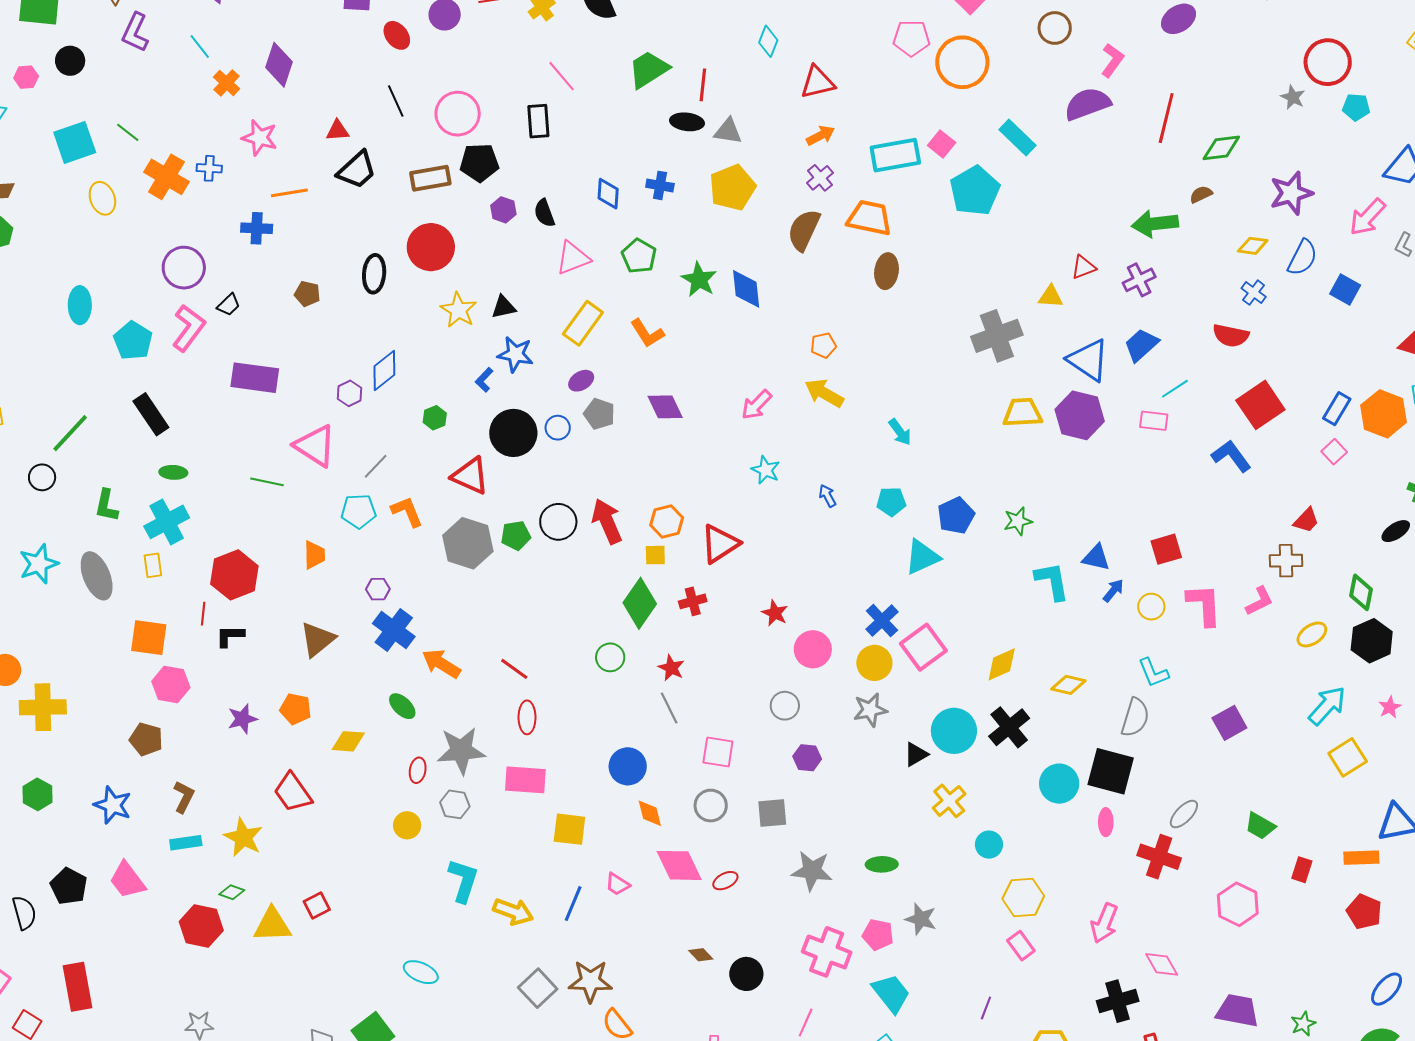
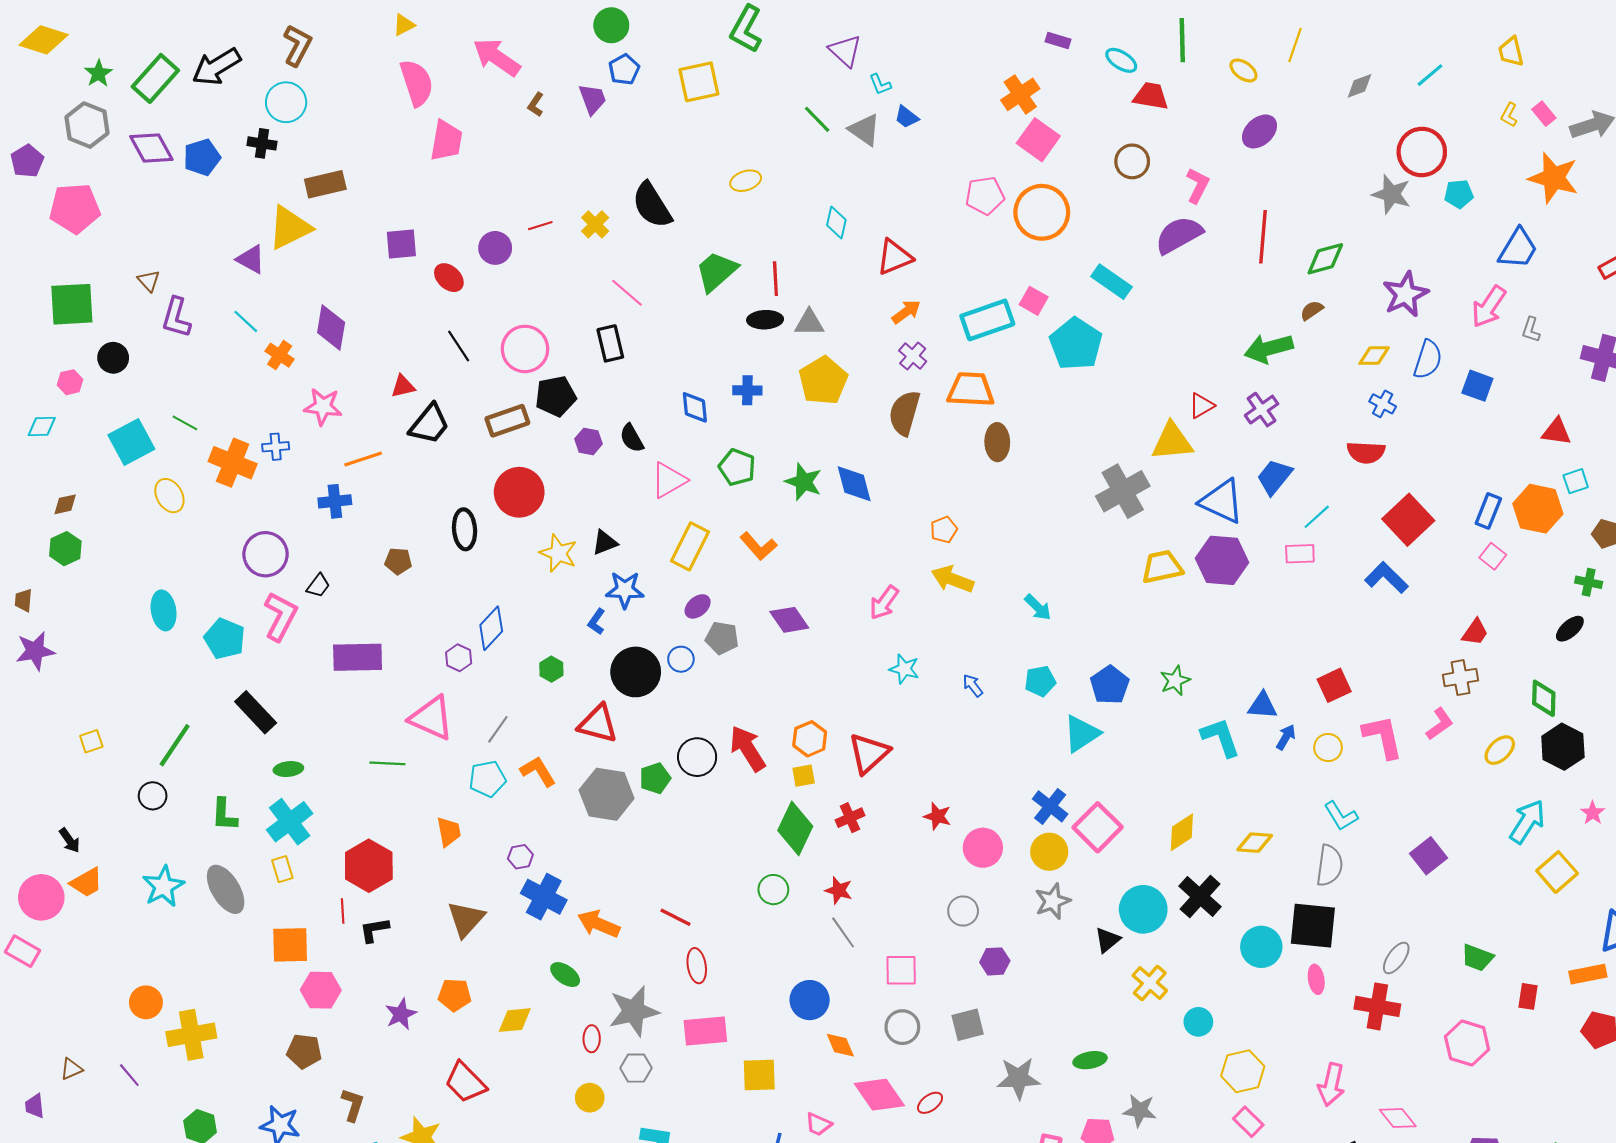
gray star: (1293, 97) -> (1391, 194), size x1.5
yellow triangle: (1051, 297) -> (1172, 442), size x1.6

